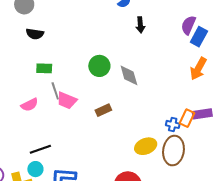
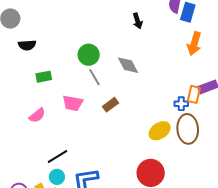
black arrow: (140, 25) -> (138, 21), moved
green circle: (99, 66) -> (89, 55), moved
gray line: (55, 91) -> (94, 77), moved

